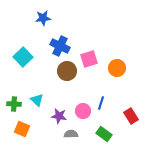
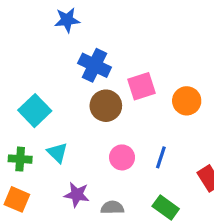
cyan square: (23, 57) -> (35, 111), moved
pink circle: (83, 111) -> (122, 157), moved
purple star: (59, 116) -> (77, 195), moved
orange square: (22, 129) -> (17, 199), moved

